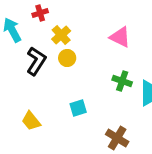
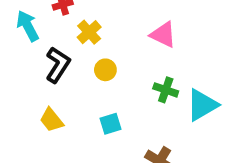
yellow circle: (67, 58) -> (105, 70), moved
yellow trapezoid: (31, 121) -> (51, 120), moved

